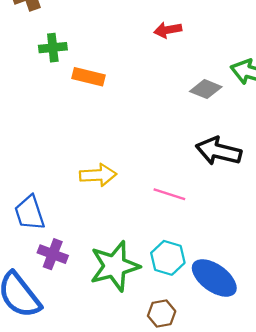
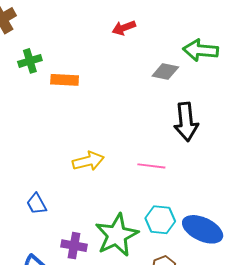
black arrow: (219, 151) -> (186, 122), turned -99
blue trapezoid: (30, 213) -> (37, 204), size x0.7
purple cross: (53, 254) -> (74, 246), moved

